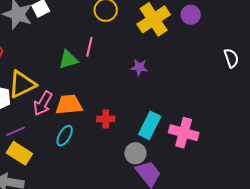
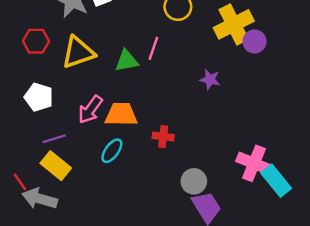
purple circle: (191, 15) -> (254, 41), moved
yellow triangle: (22, 84) -> (78, 52), moved
cyan rectangle: (150, 125) -> (276, 181), moved, turned -72

